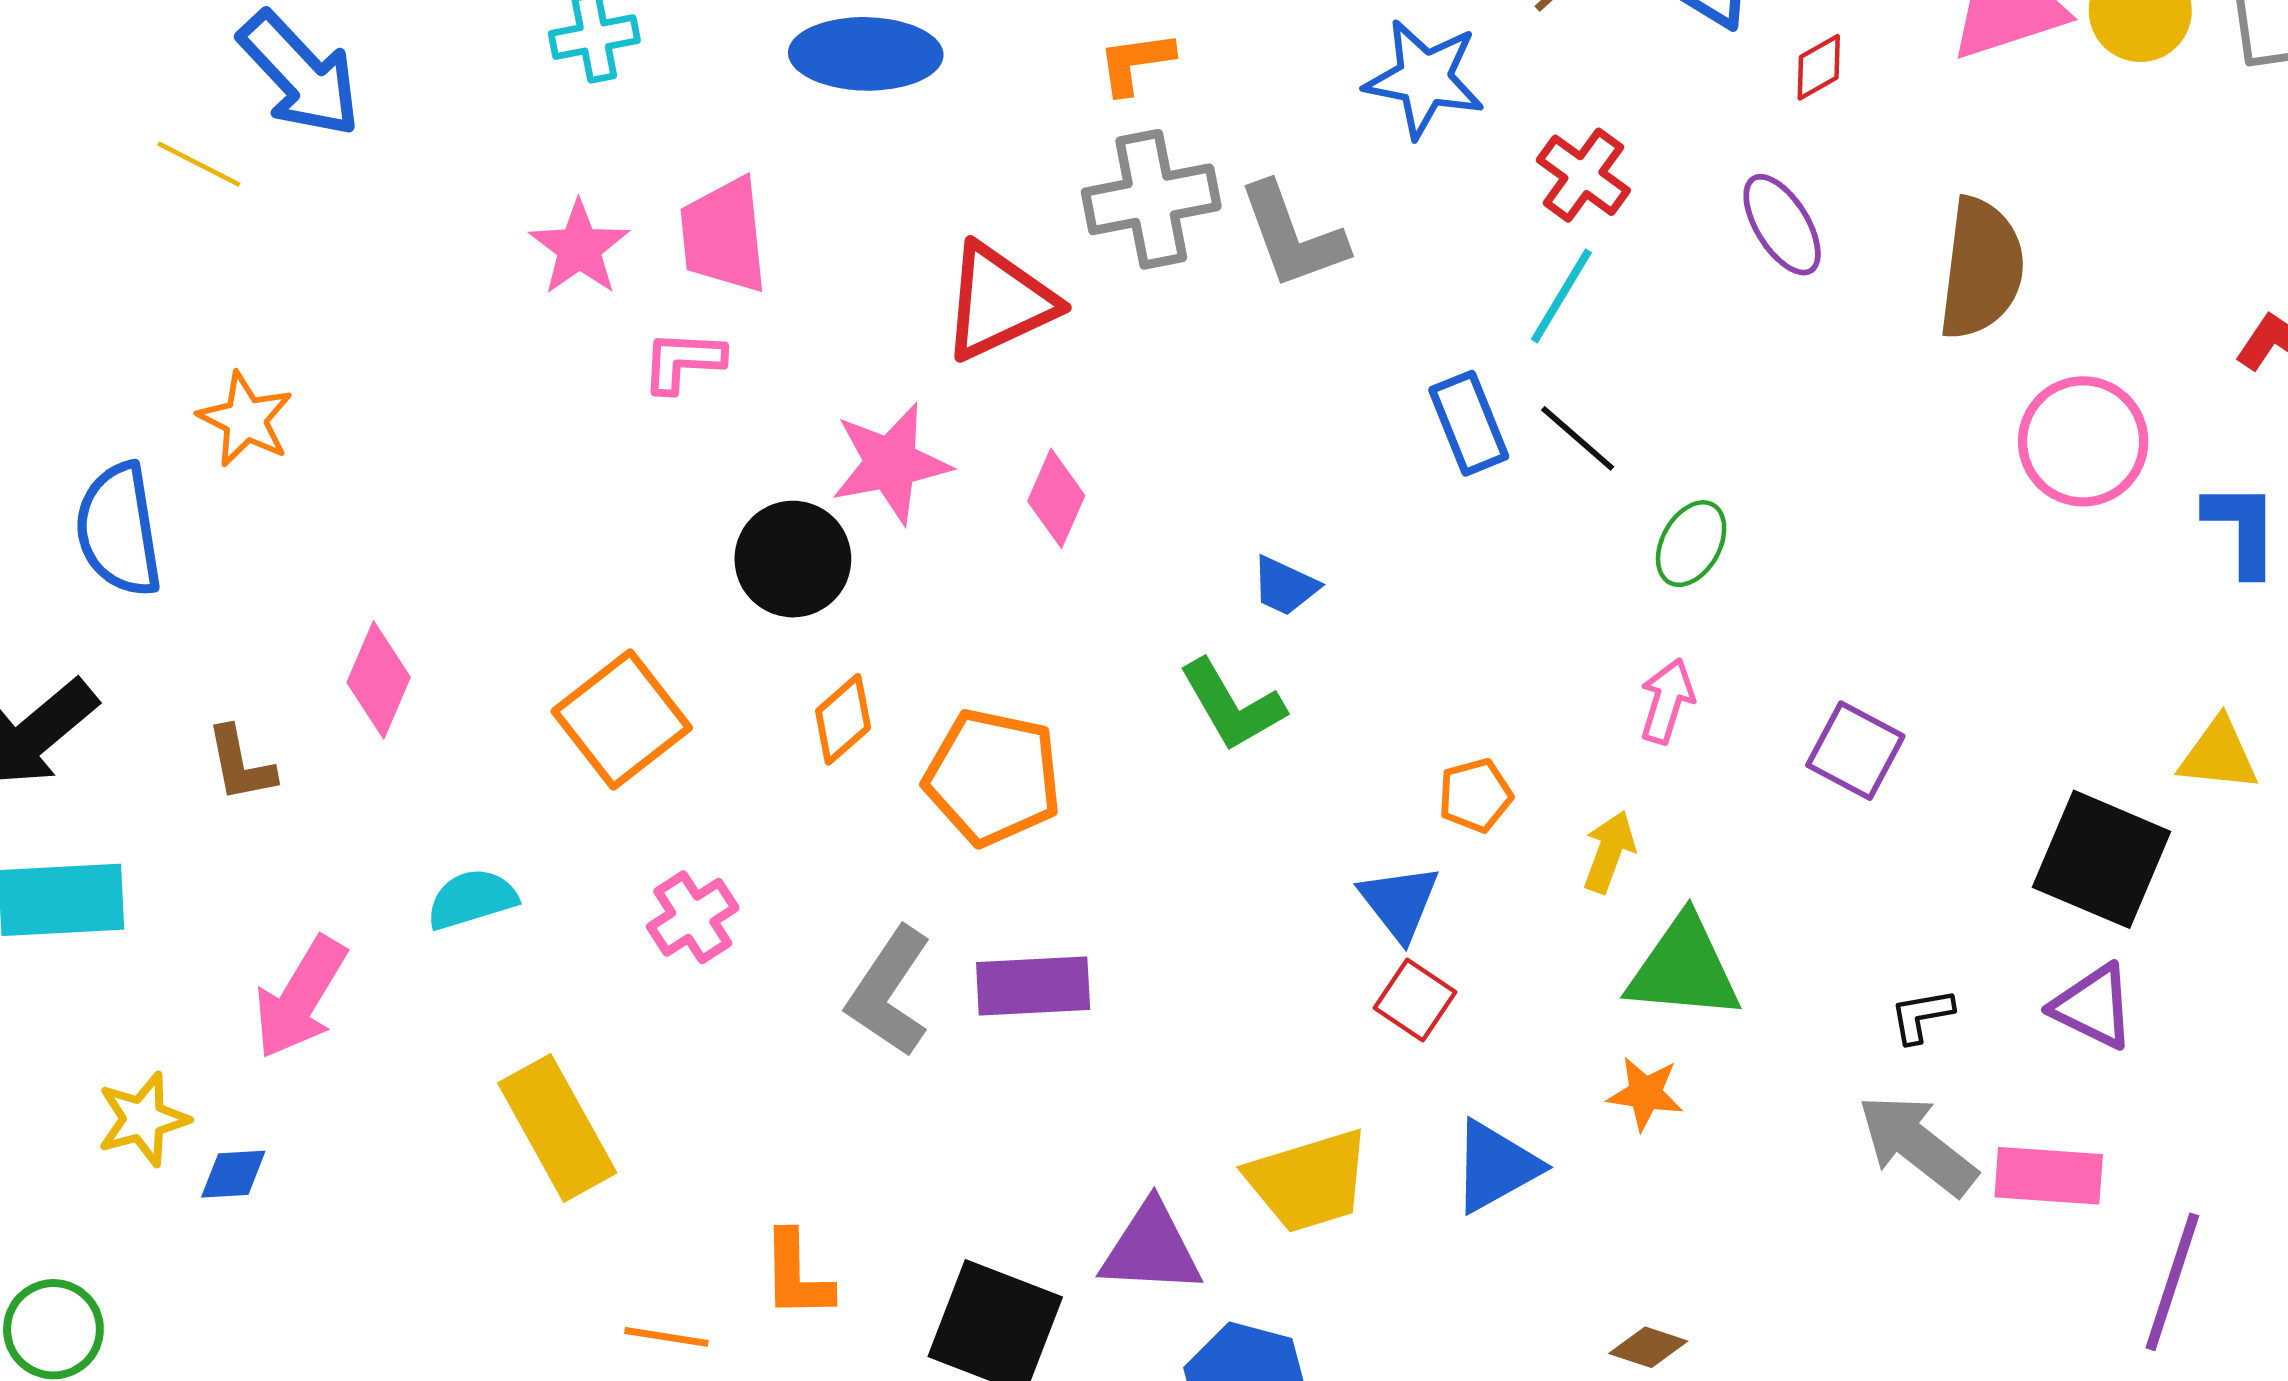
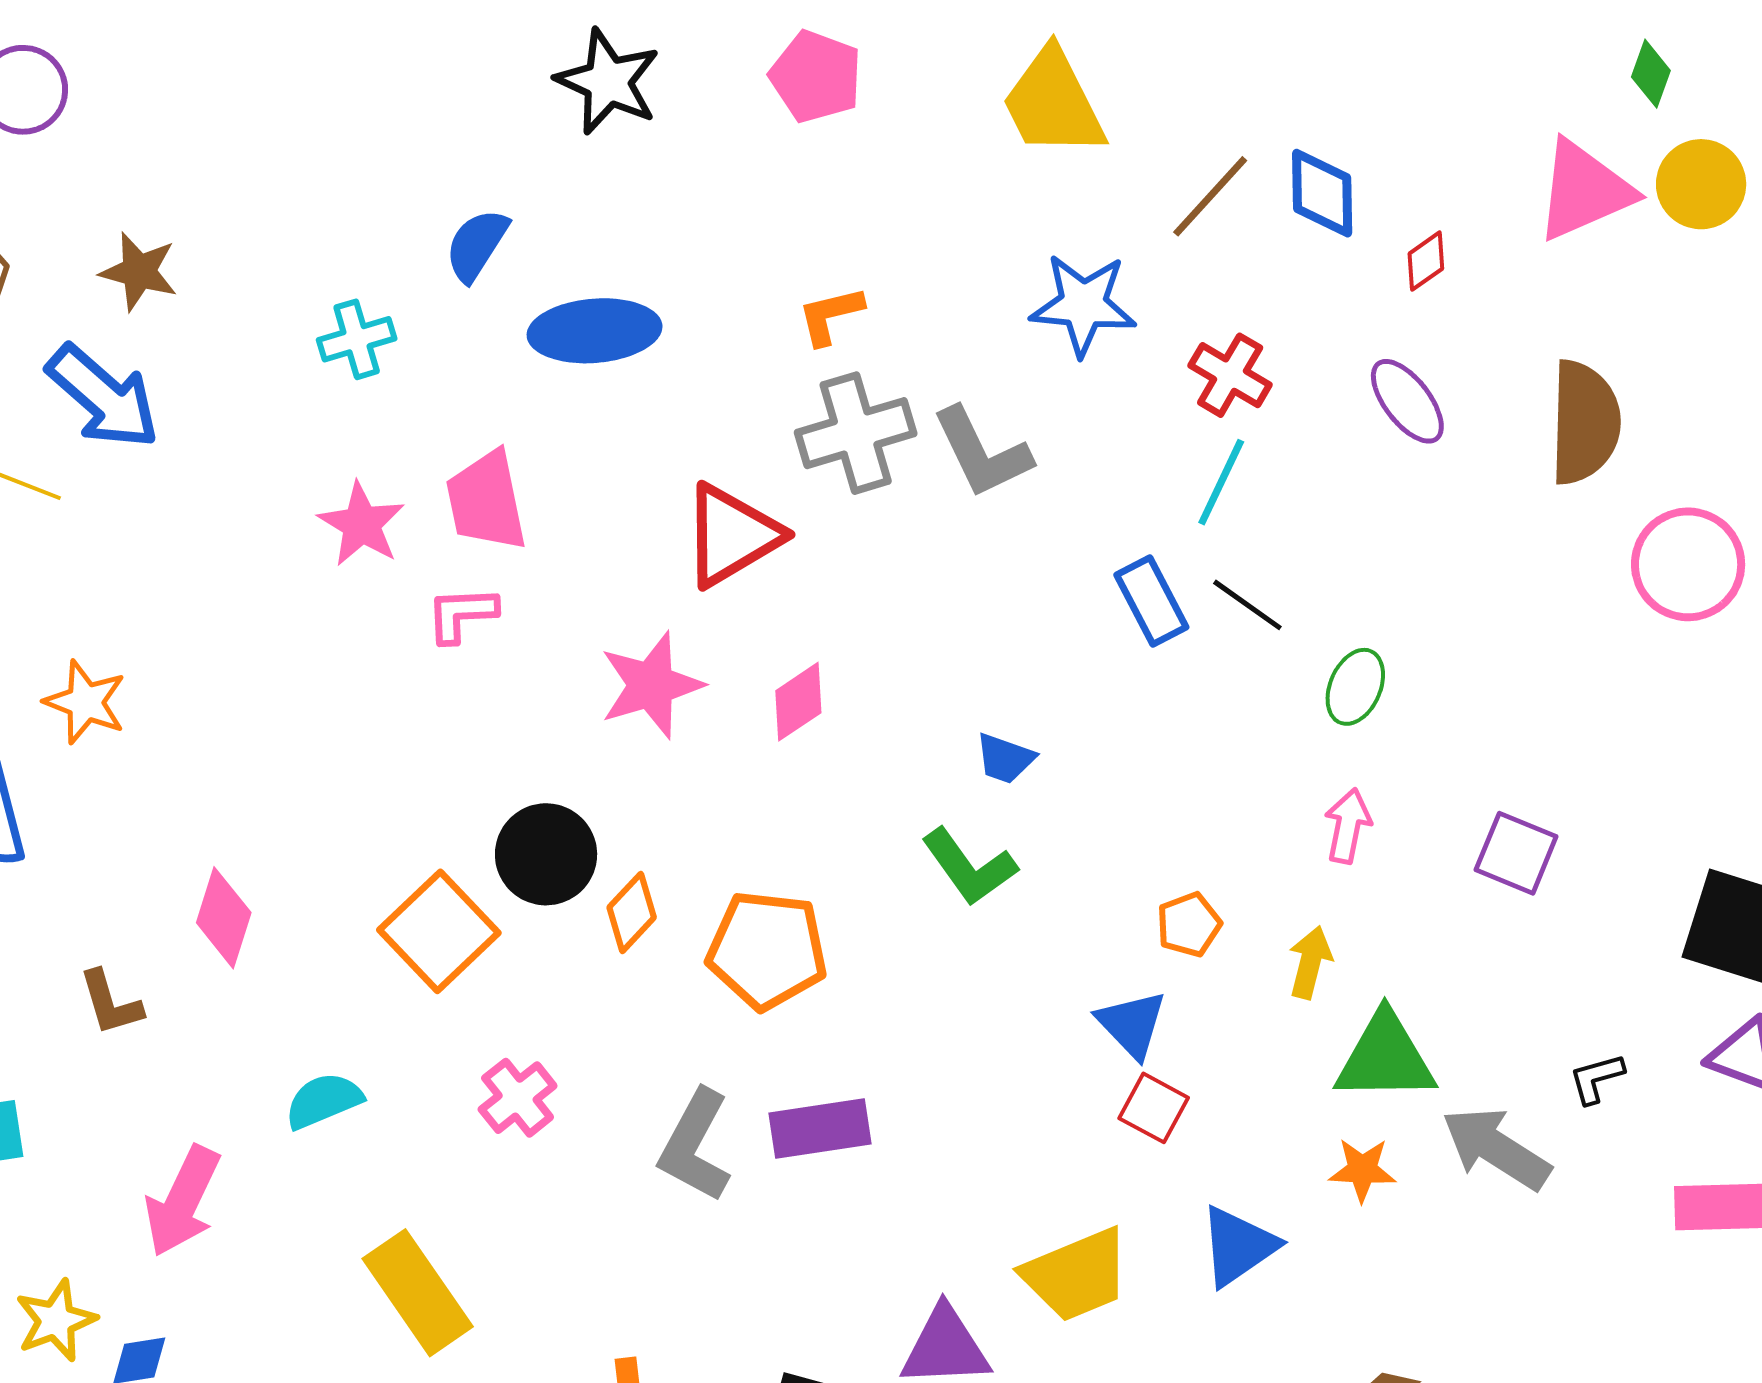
pink diamond: (1056, 498) -> (798, 702), turned 38
black circle: (793, 559) -> (546, 854), moved
gray arrow: (1917, 1145) -> (1496, 1148), moved

